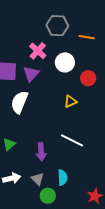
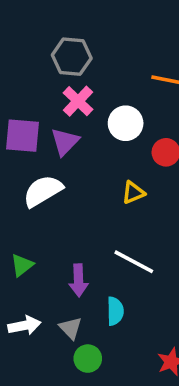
gray hexagon: (57, 26) -> (72, 57), moved
white semicircle: (19, 102) -> (43, 191), turned 35
cyan semicircle: (63, 178) -> (115, 311), moved

